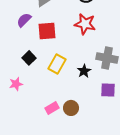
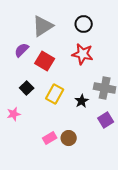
red square: (47, 31) -> (45, 61), turned 36
purple square: (108, 90) -> (106, 120), turned -35

